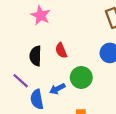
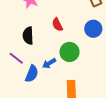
red semicircle: (61, 50) -> (57, 25), moved
blue semicircle: (37, 99) -> (32, 74), turned -144

